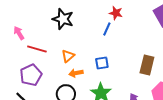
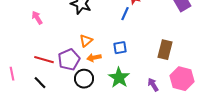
red line: (37, 49) -> (44, 60), moved
purple pentagon: (31, 75) -> (69, 60), moved

